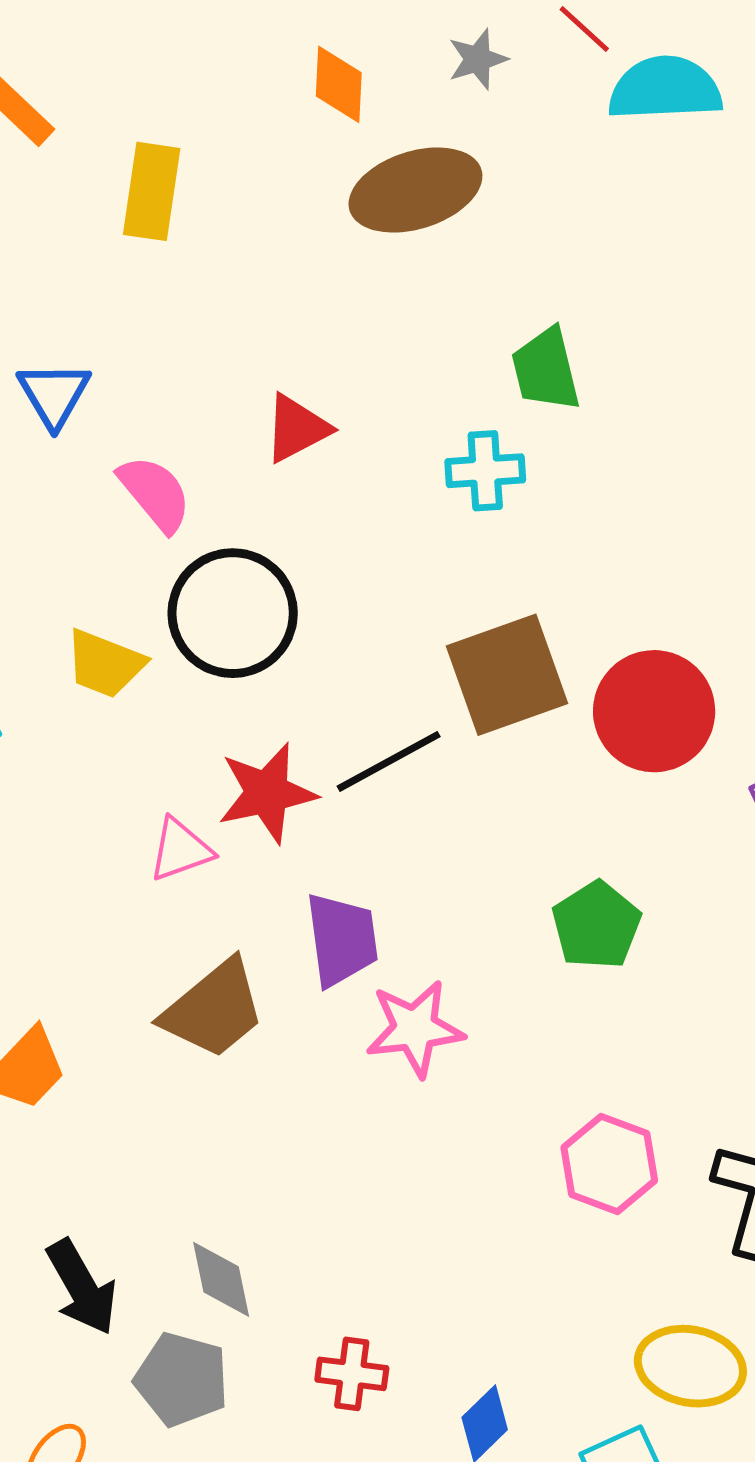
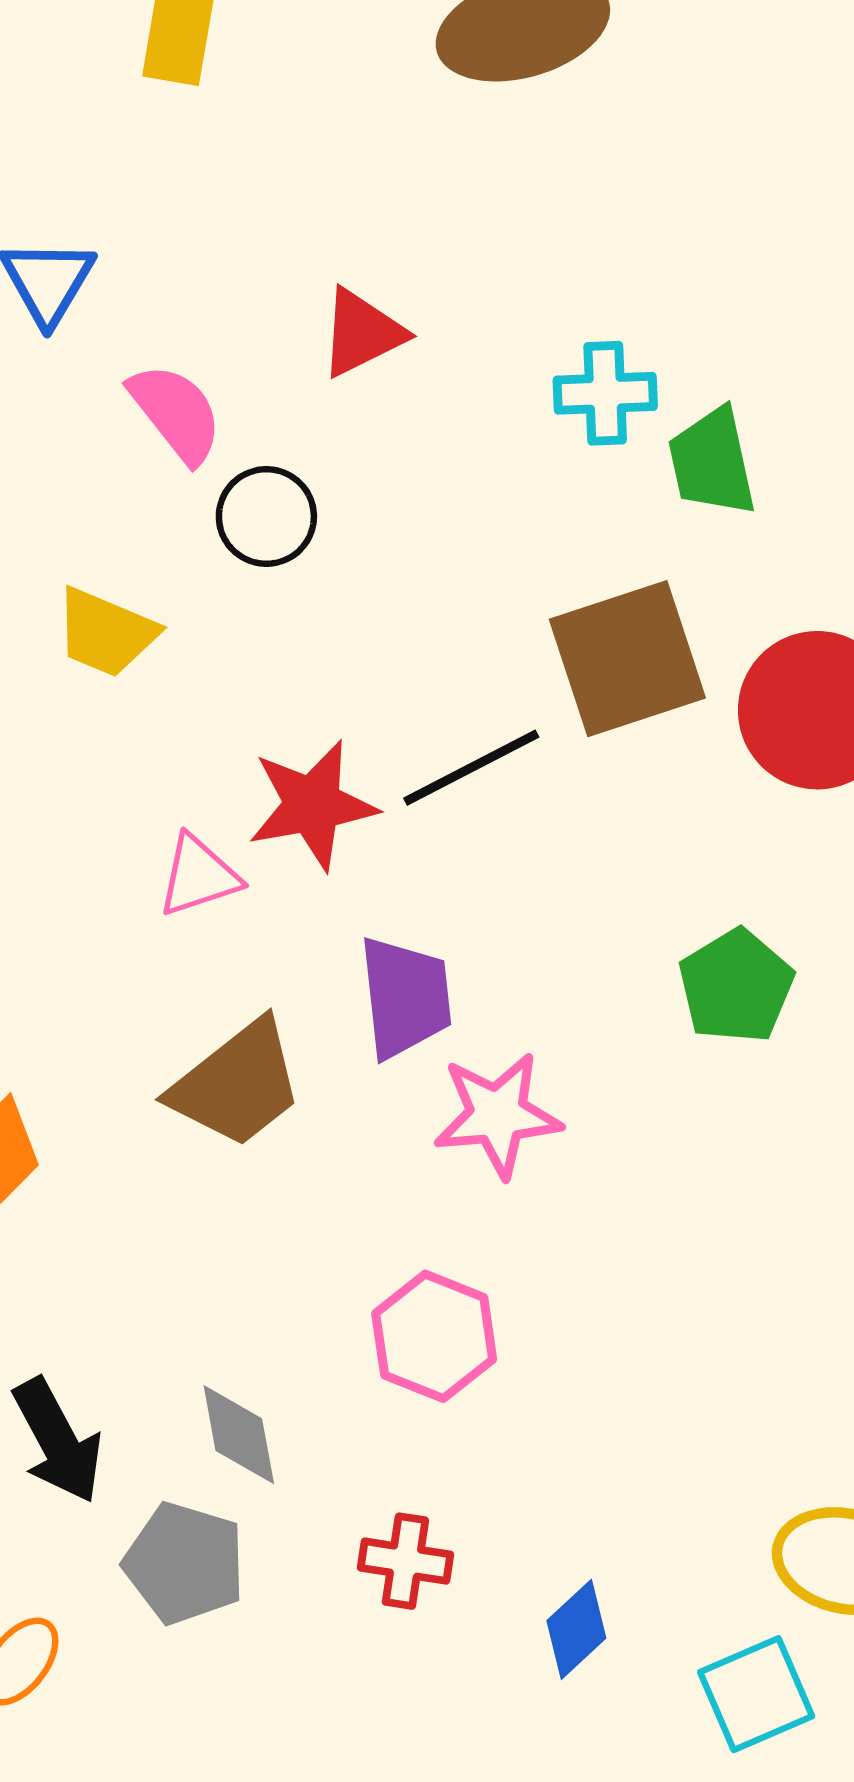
green trapezoid: (546, 370) -> (712, 462), moved
black circle: (233, 613) -> (266, 516), moved, size x0.6
pink hexagon: (609, 1164) -> (434, 1336), moved

